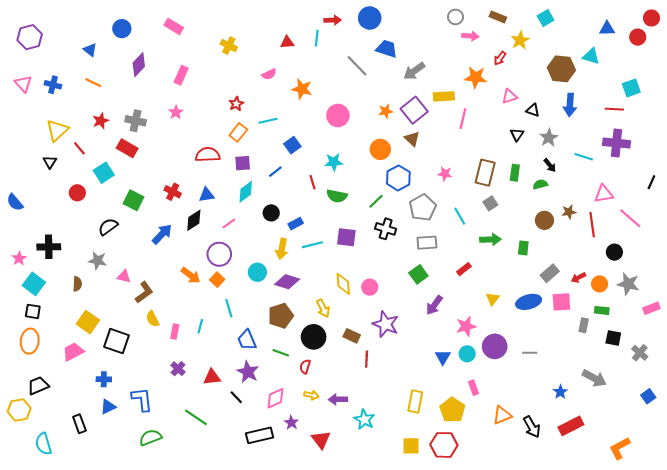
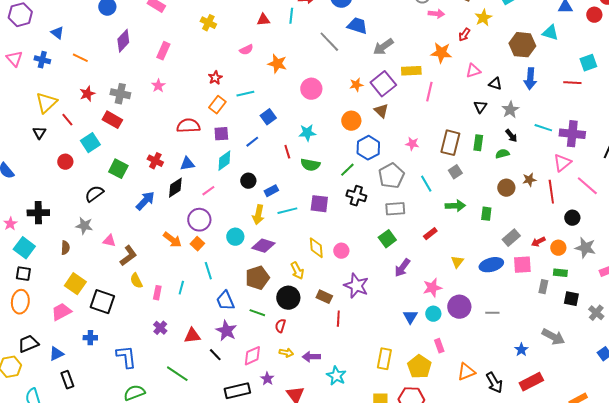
blue triangle: (90, 50) -> (57, 33), moved
purple cross: (617, 143) -> (572, 134), moved
pink triangle: (604, 194) -> (562, 163), turned -30
blue triangle: (108, 407) -> (56, 354), moved

